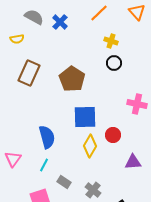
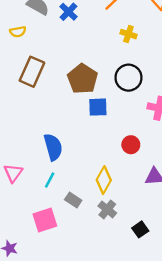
black circle: (114, 63) -> (128, 78), moved, size x1.5
blue square: (85, 117) -> (98, 107), moved, size x0.7
yellow diamond: (90, 146) -> (104, 180), moved

